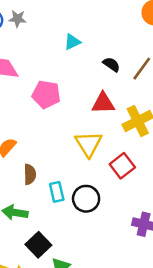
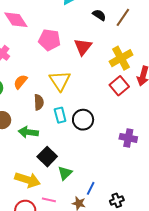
red triangle: (103, 103) -> (83, 47), moved, turned -48
yellow triangle: (89, 144) -> (60, 81), moved
red square: (122, 166) -> (119, 86), moved

